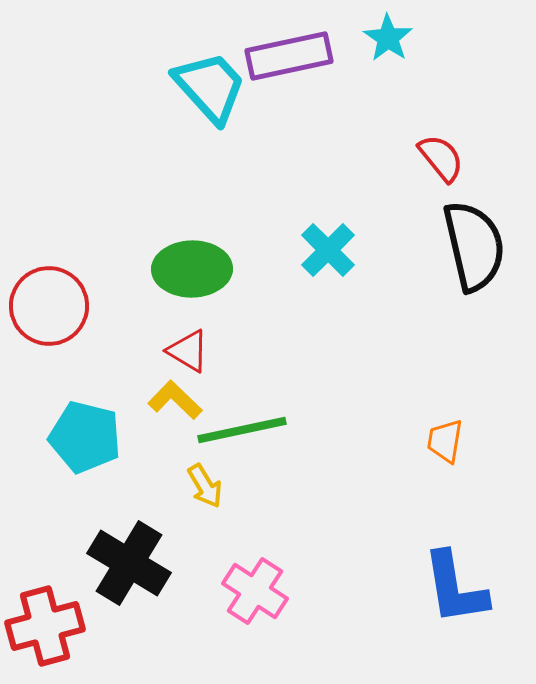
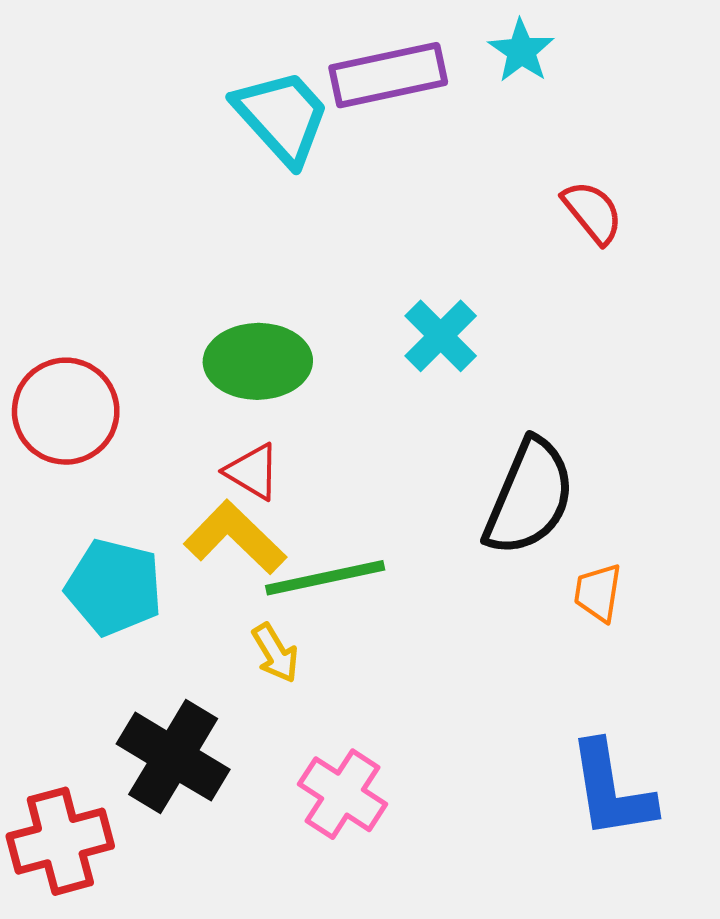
black semicircle: (474, 246) -> (529, 497), moved, turned 36
yellow L-shape: (175, 400) -> (235, 537), size x1.4

